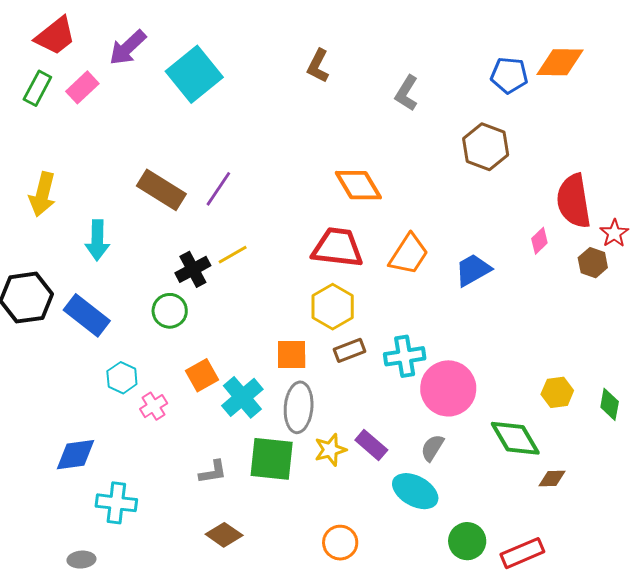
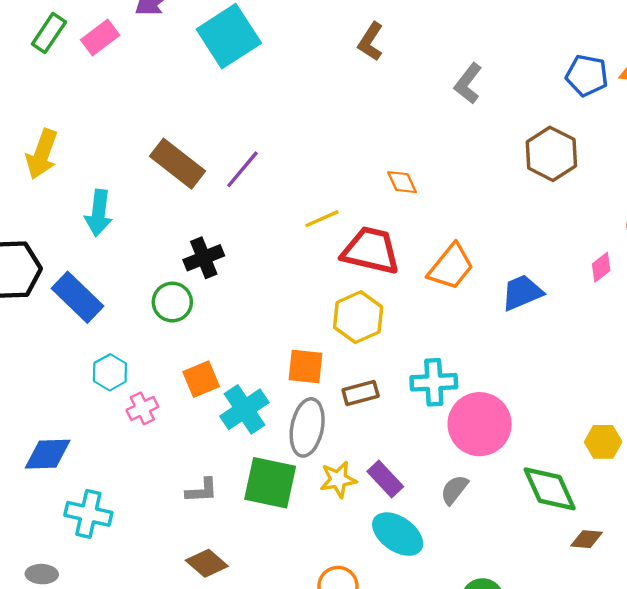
orange diamond: (358, 185) -> (402, 182), size x0.6
yellow line: (233, 255) -> (322, 219), moved
brown rectangle: (349, 350) -> (361, 393), moved
cyan ellipse: (415, 491) -> (398, 534), moved

